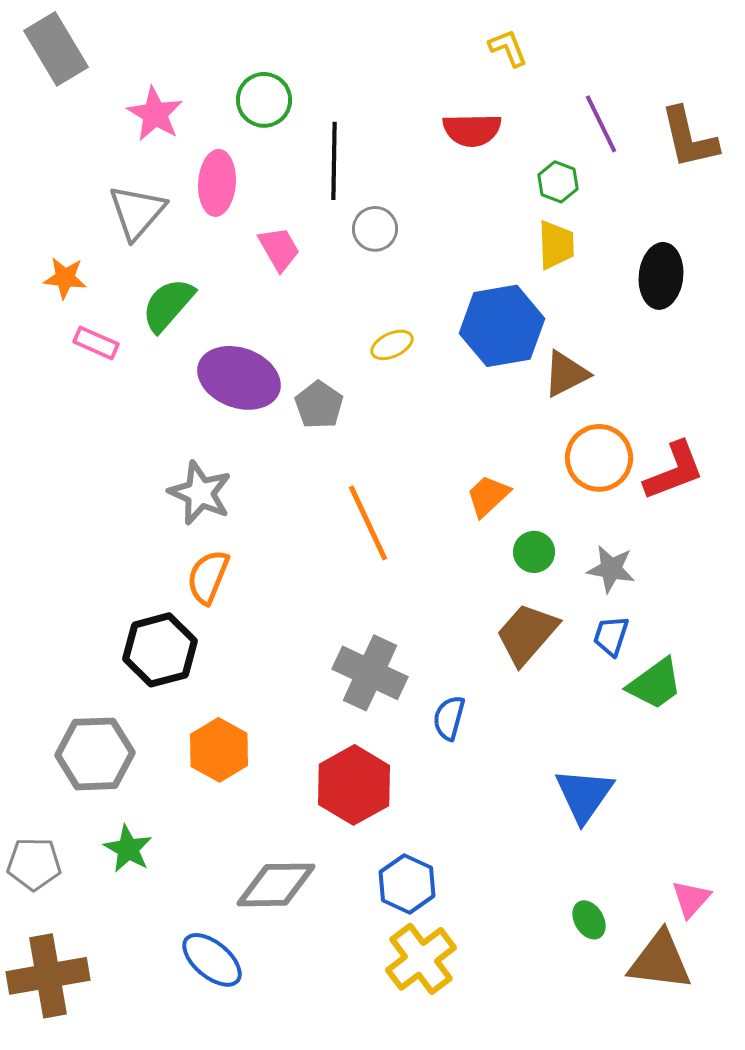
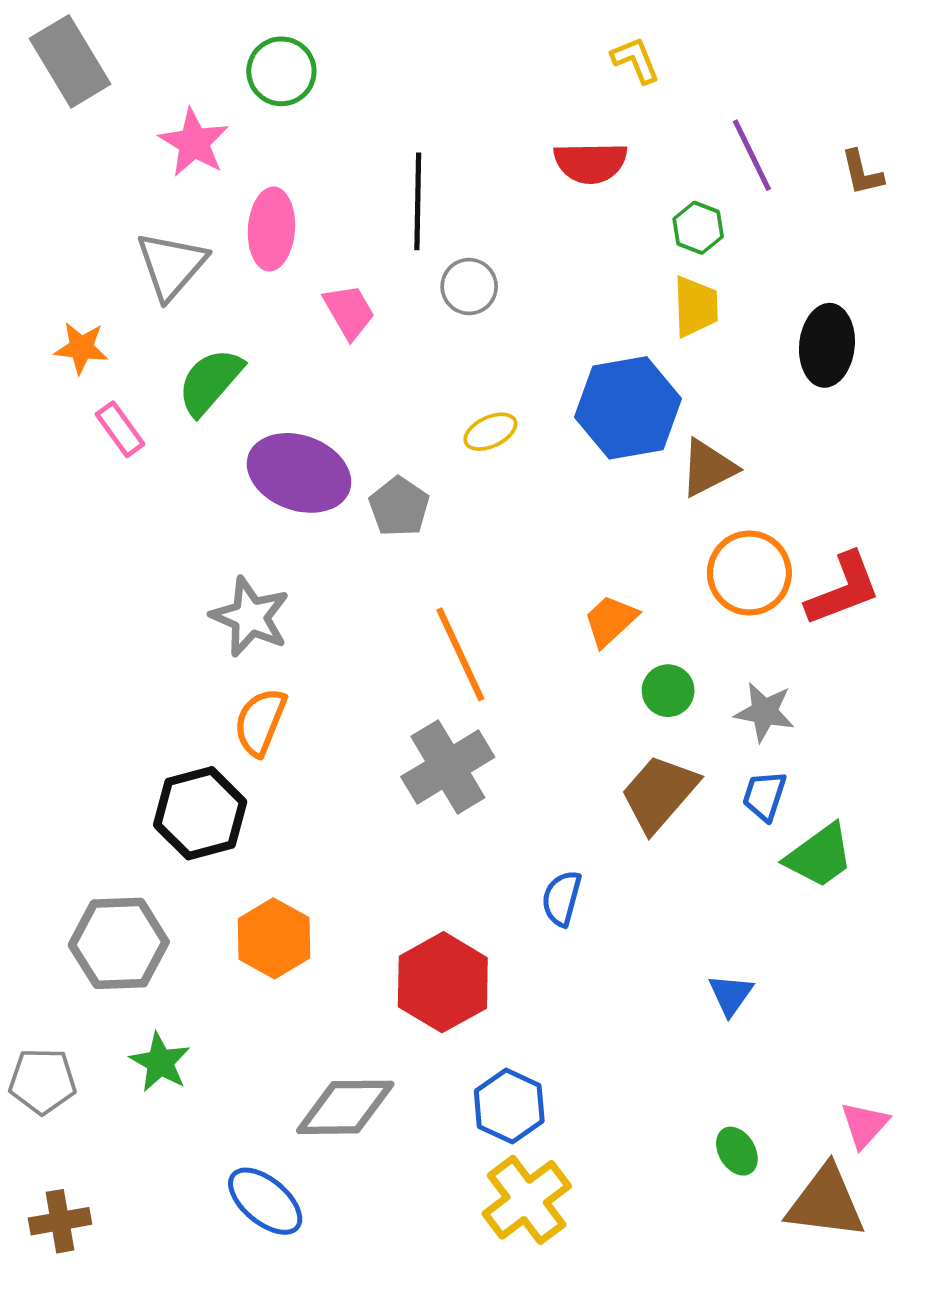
green circle: (264, 100) -> (281, 71), moved
brown L-shape: (689, 138) -> (862, 173), size x0.6
pink rectangle: (96, 343) -> (120, 429), turned 30
gray cross: (370, 673) -> (448, 767), moved, turned 34
blue triangle: (584, 795) -> (731, 995), size x0.6
brown cross: (48, 976) -> (60, 1221), size x0.6

